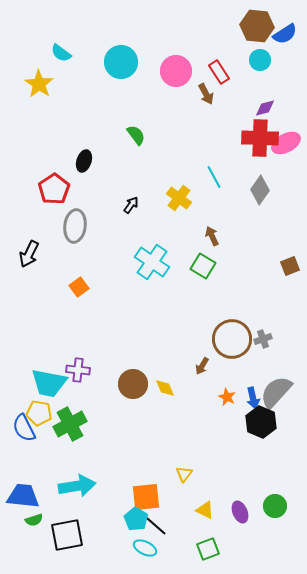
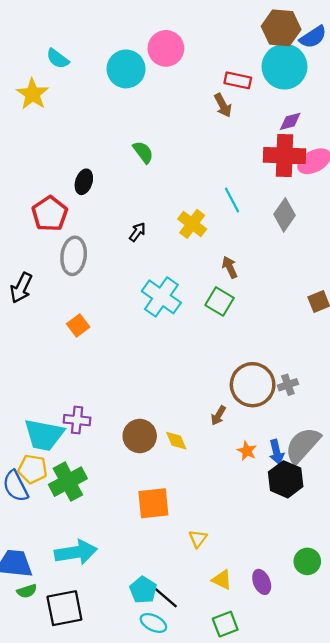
cyan circle: (260, 60) -> (284, 67), size x1.8
pink circle: (176, 71) -> (166, 48), moved
red rectangle: (219, 72) -> (238, 80), turned -45
orange square: (146, 497) -> (153, 503), moved
green circle: (275, 506) -> (307, 561), moved

